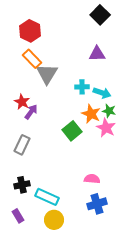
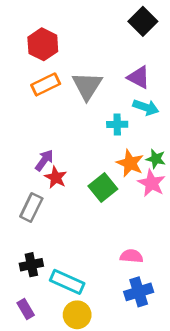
purple triangle: (97, 54) -> (139, 77), turned 30
orange rectangle: (32, 59) -> (46, 84), turned -72
gray triangle: (47, 74) -> (87, 86), moved
cyan arrow: (102, 93) -> (146, 107), moved
red star: (22, 102) -> (56, 177), moved

